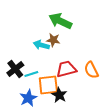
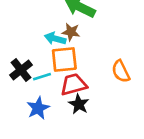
red trapezoid: (66, 69) -> (74, 84), moved
orange square: (48, 85) -> (64, 60), moved

